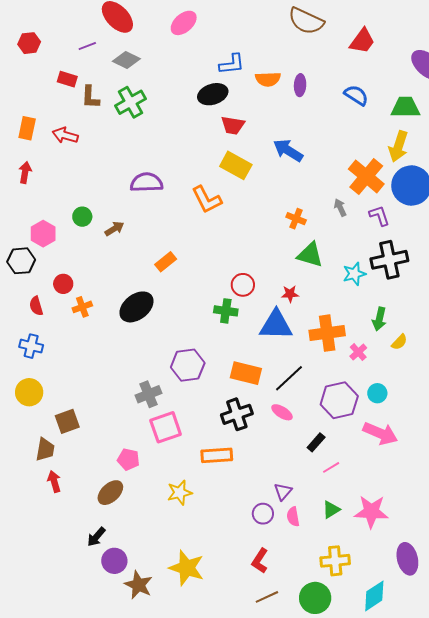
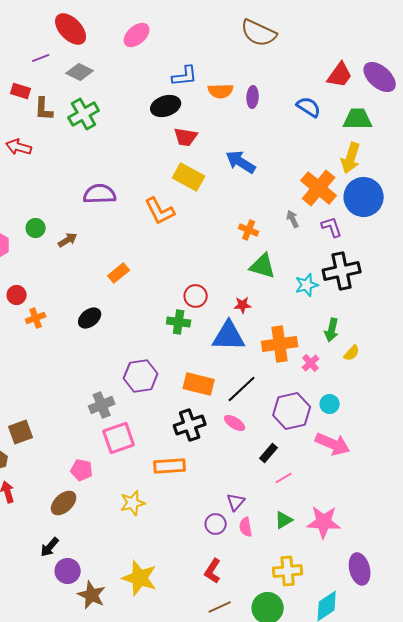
red trapezoid: (362, 41) -> (340, 75), moved
black ellipse: (136, 307) -> (90, 318), size x0.7

